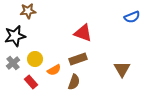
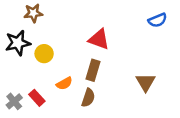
yellow circle: (35, 59) -> (44, 54), moved
brown rectangle: (78, 59) -> (93, 70), turned -54
gray cross: (13, 63) -> (14, 101), moved

